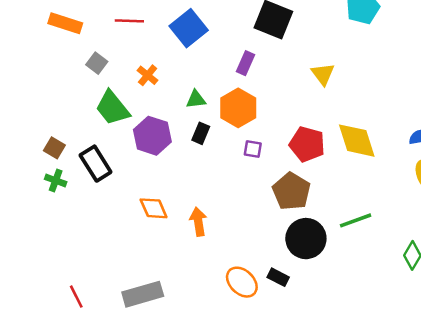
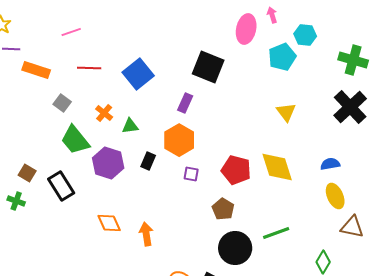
yellow triangle: (323, 74) -> (286, 112), moved
green triangle: (196, 99) -> (130, 126), moved
green cross: (56, 180) -> (16, 201), moved
brown pentagon: (291, 191) -> (223, 209), size x0.7

